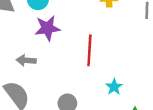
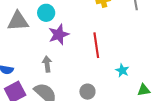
gray arrow: (26, 60) -> (47, 64), turned 91

